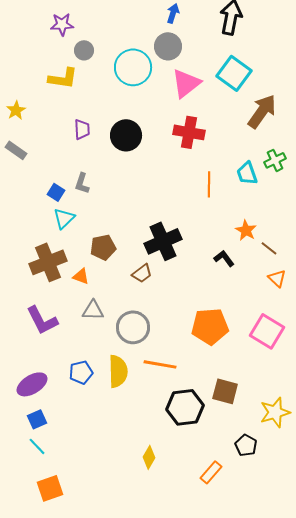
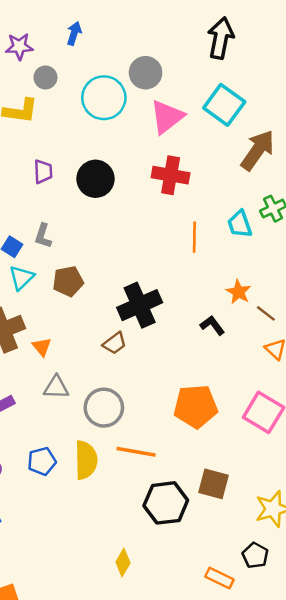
blue arrow: (173, 13) -> (74, 33), moved
brown pentagon: (103, 247) -> (68, 281), moved
orange triangle: (81, 276) -> (42, 347), turned 30
black pentagon: (246, 445) -> (255, 555), moved
orange rectangle: (211, 472) -> (219, 578), moved, turned 75

